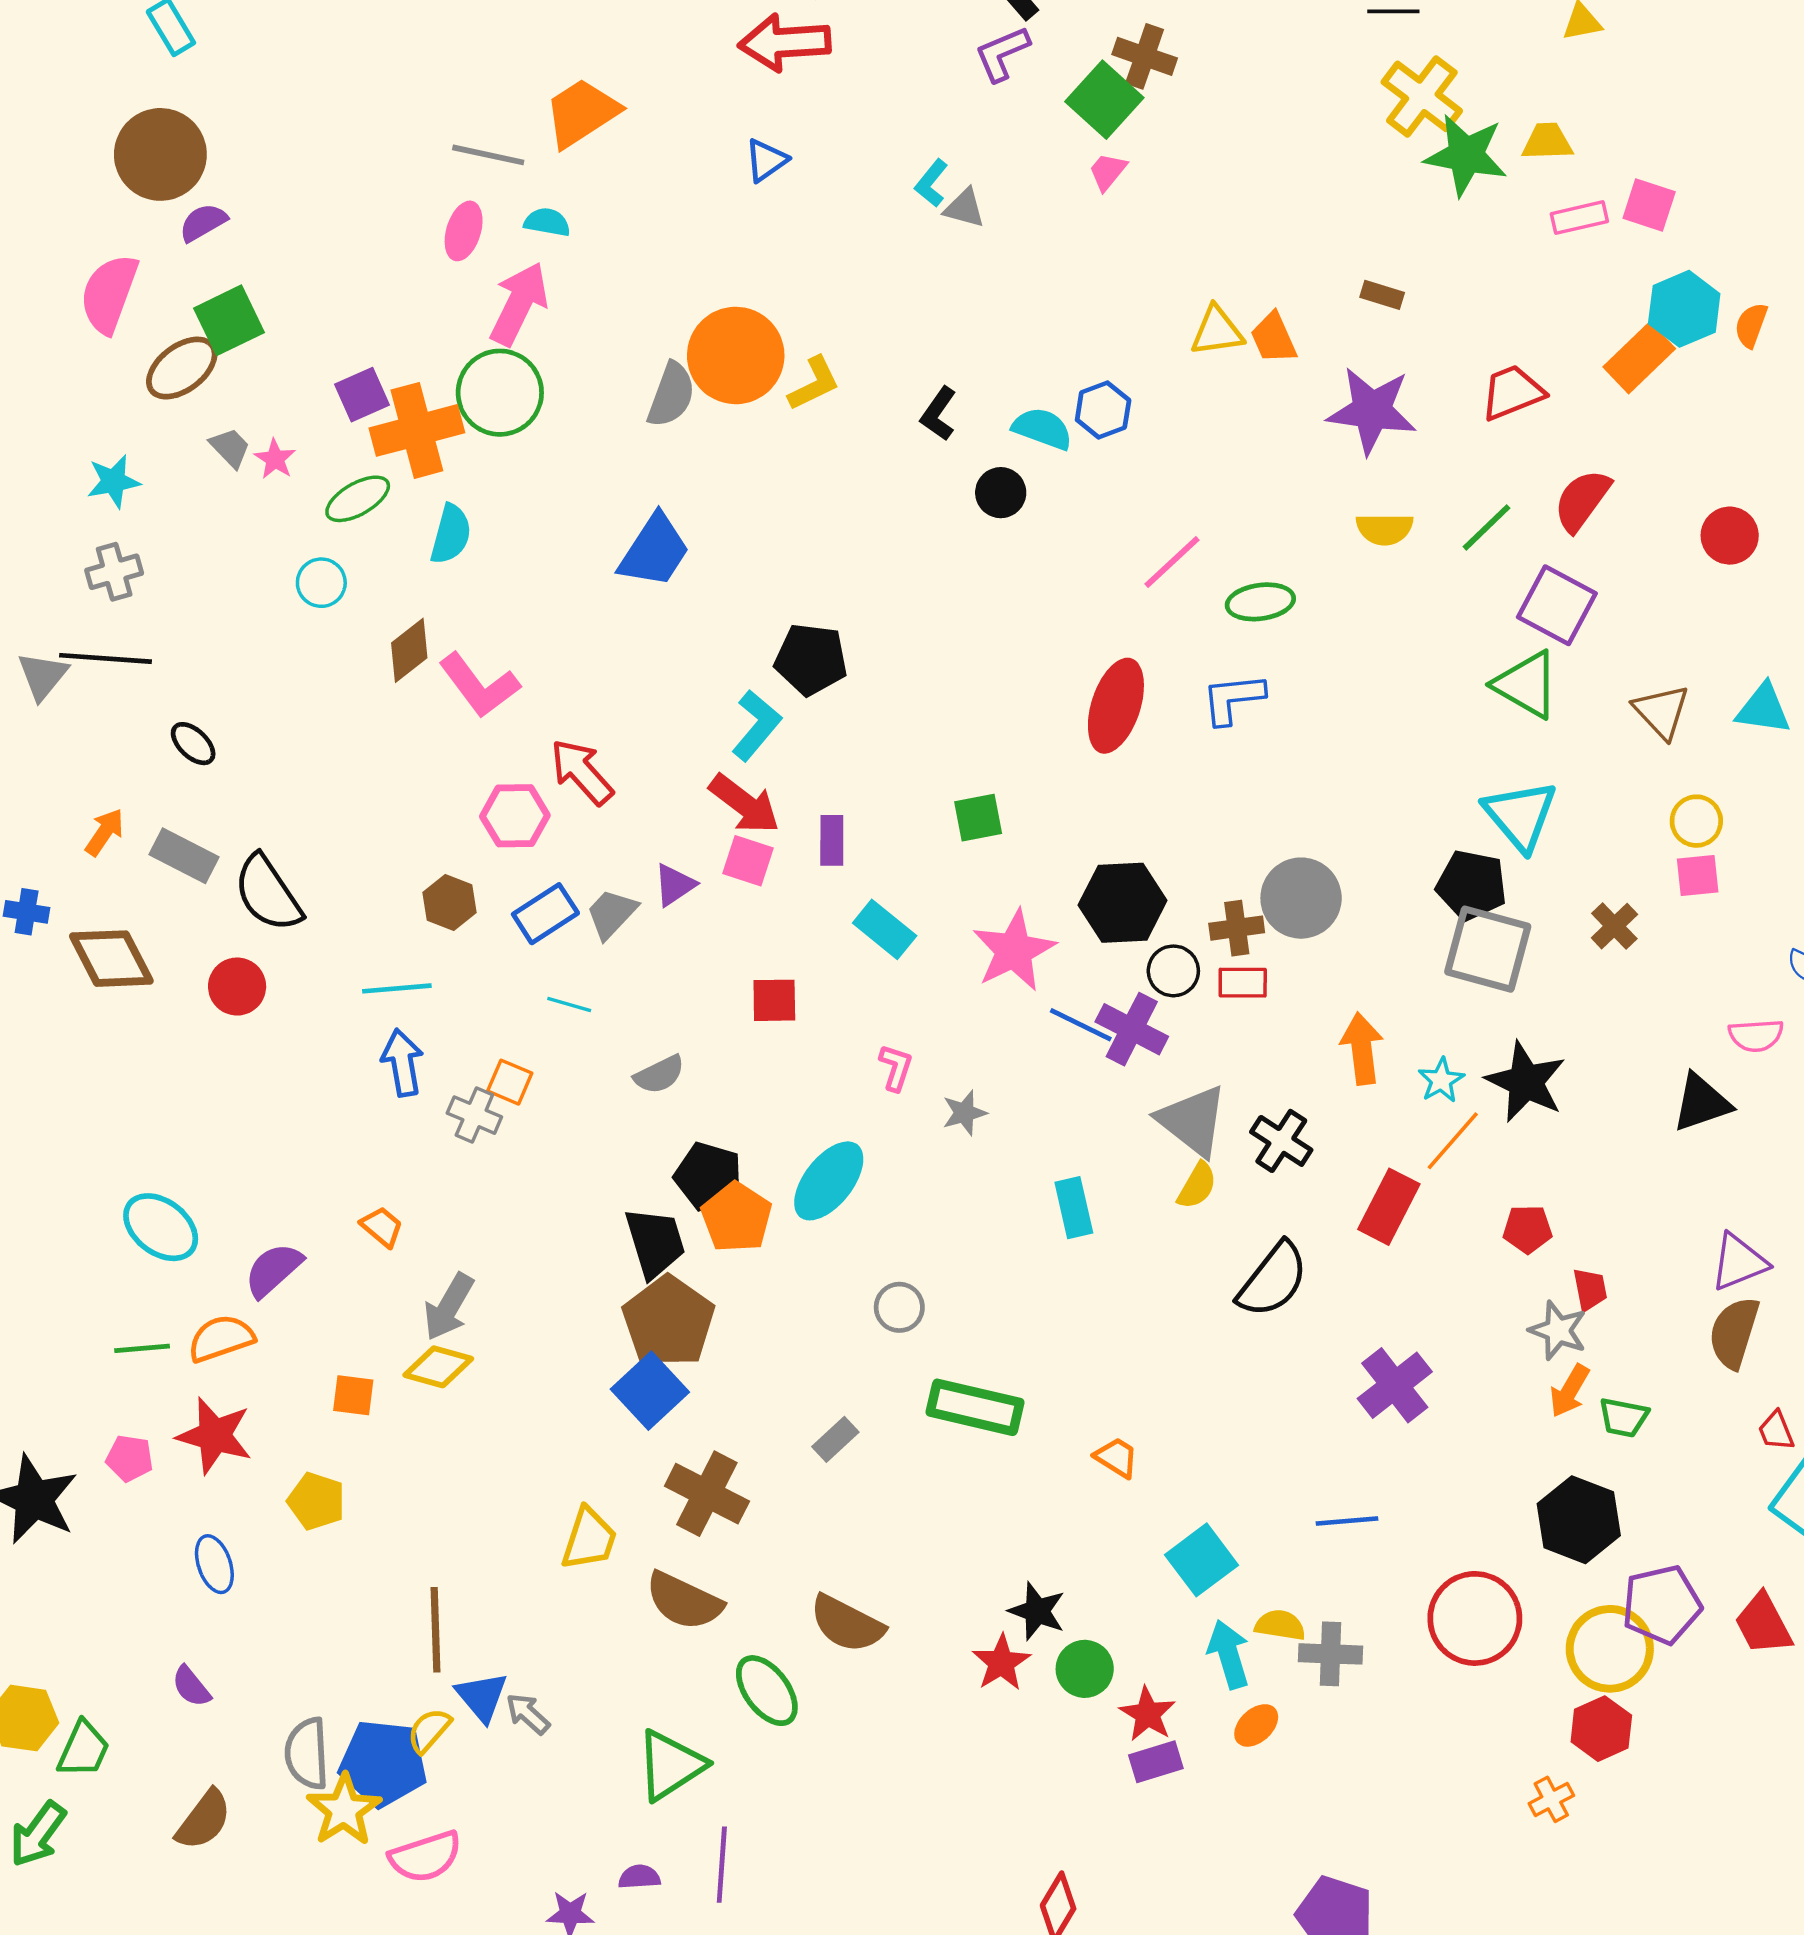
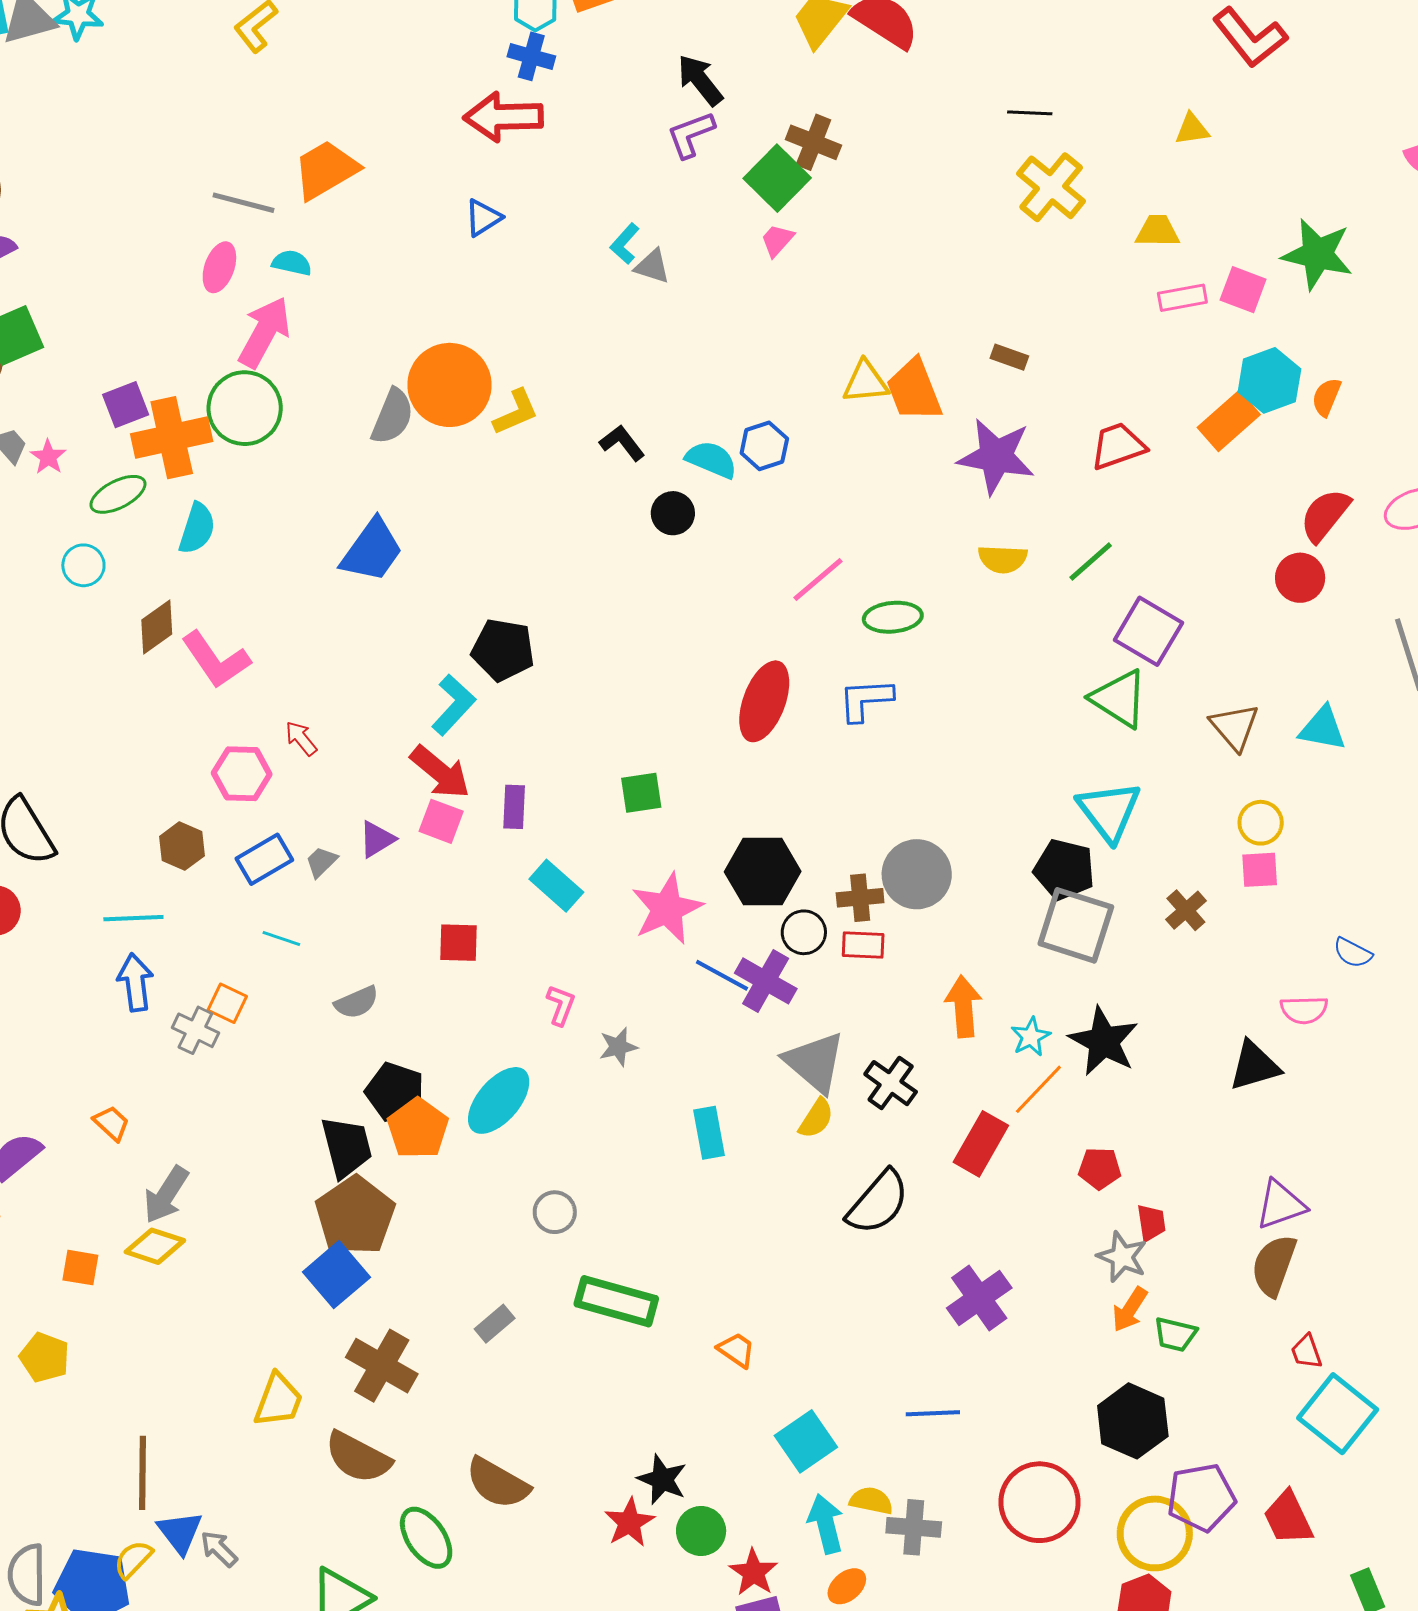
green star: (1466, 155) -> (1317, 254), moved
orange trapezoid: (1274, 338) -> (914, 390), size x1.4
black L-shape: (938, 414) -> (622, 443), turned 105
red semicircle: (1582, 500) -> (1325, 515), moved
red arrow: (582, 772) -> (301, 738), size x0.6
gray trapezoid: (611, 914) -> (321, 862), size x0.7

